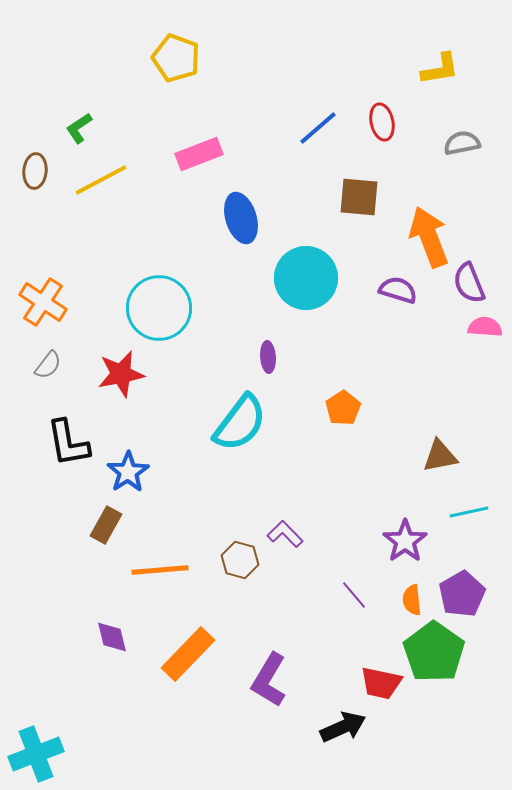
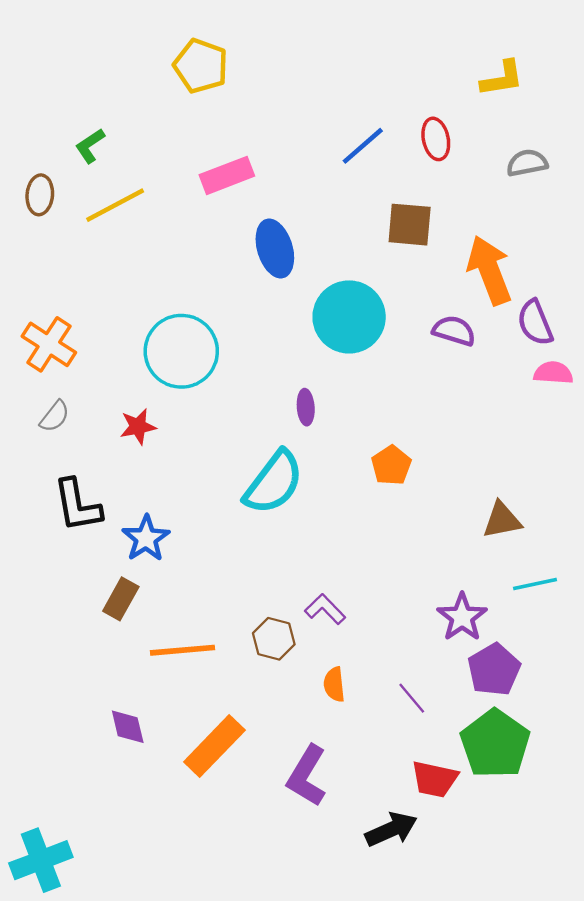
red star: (121, 374) -> (138, 427), size x0.7
purple pentagon: (462, 594) -> (494, 670), moved
purple line: (354, 595) -> (412, 698), moved
orange semicircle: (412, 600) -> (334, 684), moved

